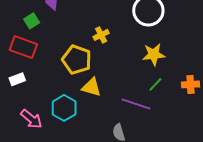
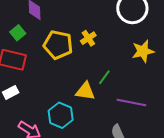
yellow pentagon: (77, 60) -> (58, 45), moved
green line: (155, 84) -> (104, 77), moved

